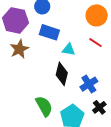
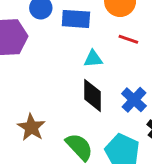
blue rectangle: (49, 32) -> (76, 19), moved
brown star: (19, 49) -> (31, 127), moved

